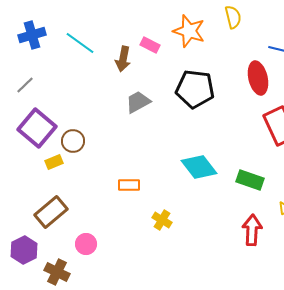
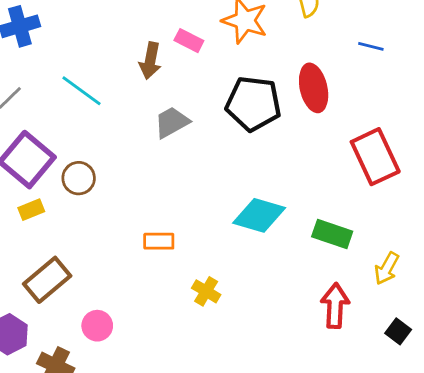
cyan line: (80, 43) -> (81, 91), moved
red ellipse: (258, 78) -> (314, 88), moved
yellow rectangle: (54, 162) -> (31, 210), moved
cyan diamond: (199, 167) -> (259, 215), turned -36

